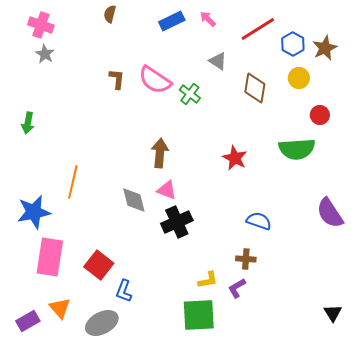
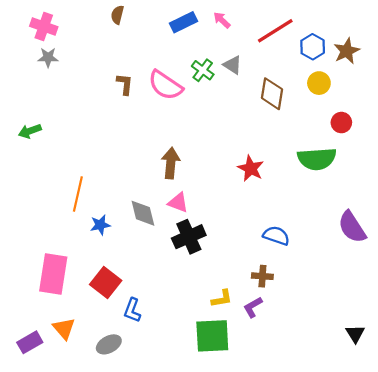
gray star: (45, 54) -> (48, 57), turned -30
green cross: (190, 94) -> (203, 70), moved
green arrow: (28, 123) -> (30, 131), turned 60
blue star: (34, 212) -> (100, 225), moved, size x0.6
gray ellipse: (102, 323) -> (109, 344), size x0.7

